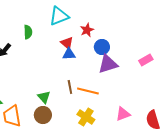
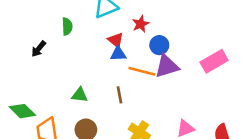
pink rectangle: (146, 60) -> (214, 61), size x1.5
orange line: (88, 91) -> (142, 71), moved
green triangle: (44, 97) -> (80, 95), moved, turned -40

